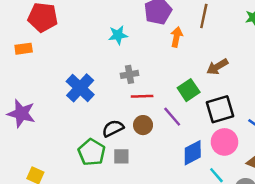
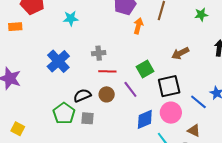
cyan star: (118, 35) -> (71, 18), moved
brown arrow: (217, 67) -> (180, 53), moved

